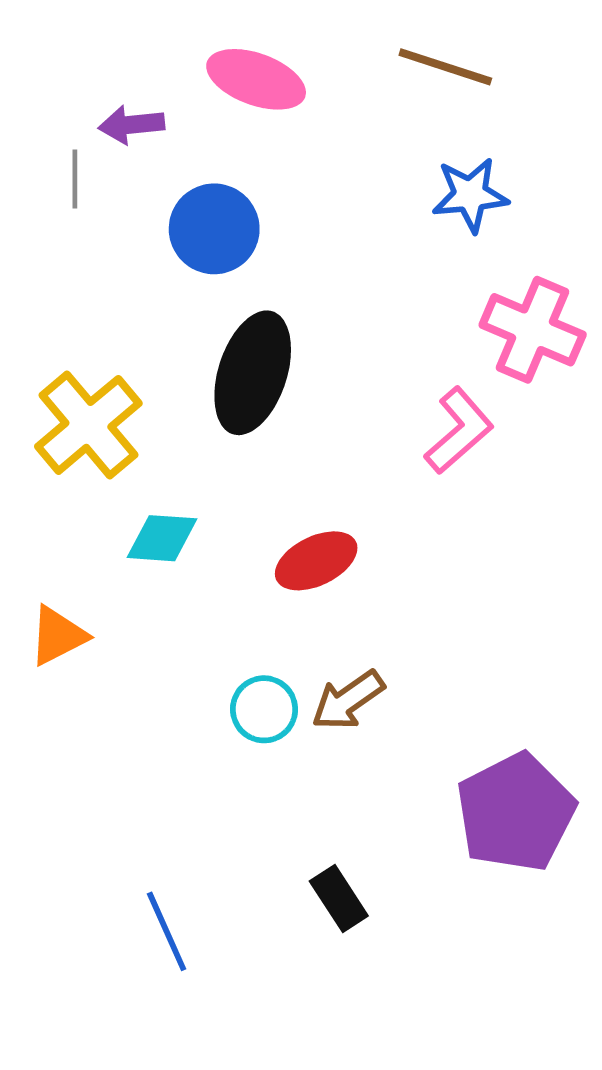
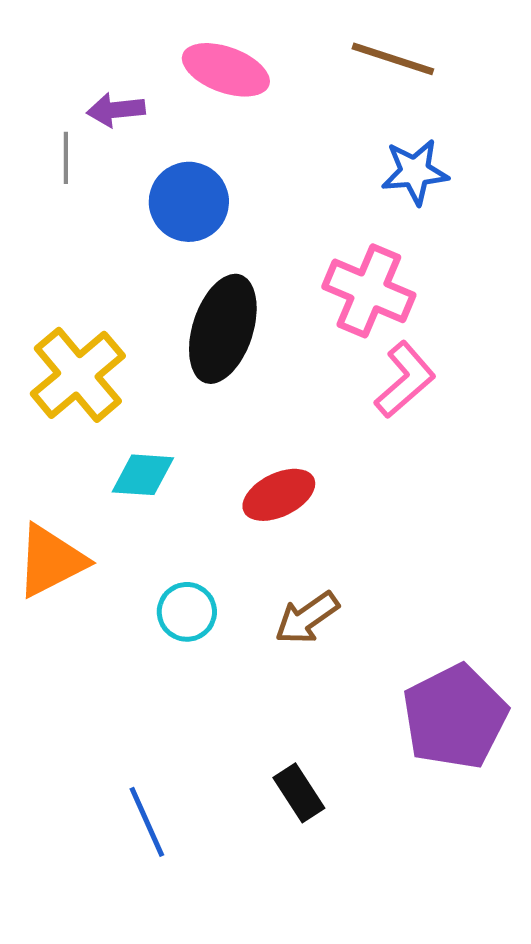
pink cross: (533, 330) -> (369, 291), moved
orange triangle: (58, 636) -> (51, 561), size x1.4
cyan circle: (264, 709) -> (187, 612), moved

